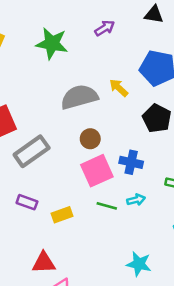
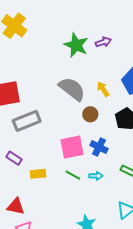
green star: (52, 44) -> (76, 45), moved
gray semicircle: (79, 97) -> (72, 89), turned 40
brown circle: (90, 139) -> (90, 114), moved

